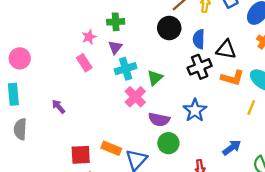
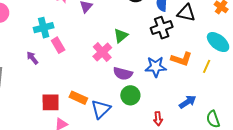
pink rectangle: (84, 63) -> (58, 45), moved
cyan cross: (126, 69) -> (44, 28), moved
orange L-shape: (232, 78) -> (181, 59), moved
blue star: (195, 110) -> (156, 67), turned 30

